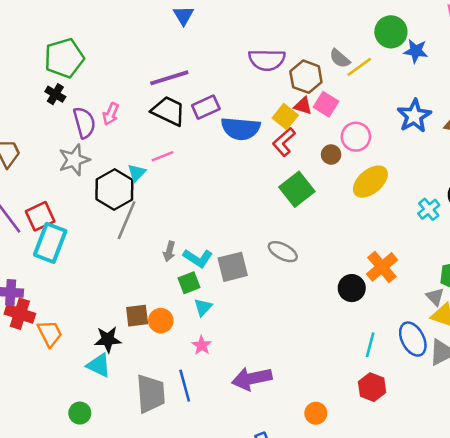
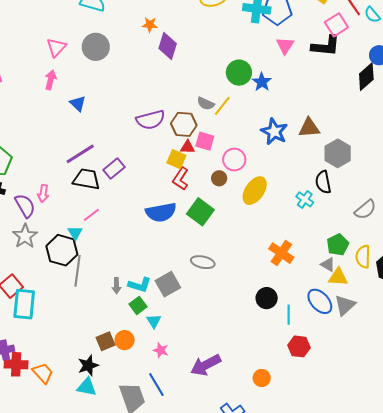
blue star: (416, 51) -> (262, 82), turned -30
blue semicircle: (241, 129) -> (161, 212), moved
black circle: (352, 288) -> (267, 298), moved

